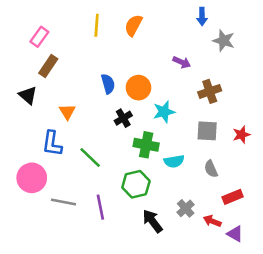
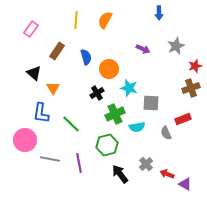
gray star: (224, 41) -> (176, 46), moved, turned 30
brown rectangle: (48, 66) -> (57, 51), moved
blue semicircle: (108, 84) -> (86, 57), moved
brown cross: (210, 91) -> (191, 88), moved
black triangle: (28, 95) -> (34, 73), moved
cyan star: (164, 112) -> (129, 88), turned 30
gray square: (207, 131) -> (151, 103), moved
red star: (241, 135) -> (195, 66), moved
green cross: (146, 145) -> (115, 114), turned -36
red rectangle: (233, 197) -> (183, 119), moved

